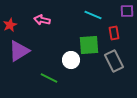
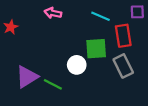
pink arrow: (42, 20) -> (53, 13), moved
red rectangle: (114, 33) -> (123, 36), size x1.5
purple triangle: (19, 51) -> (27, 77), moved

